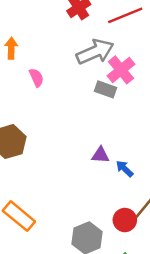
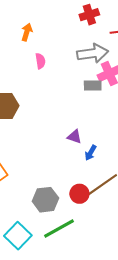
gray rectangle: (106, 89) -> (93, 86), turned -36
blue arrow: (125, 169) -> (91, 153), turned -119

